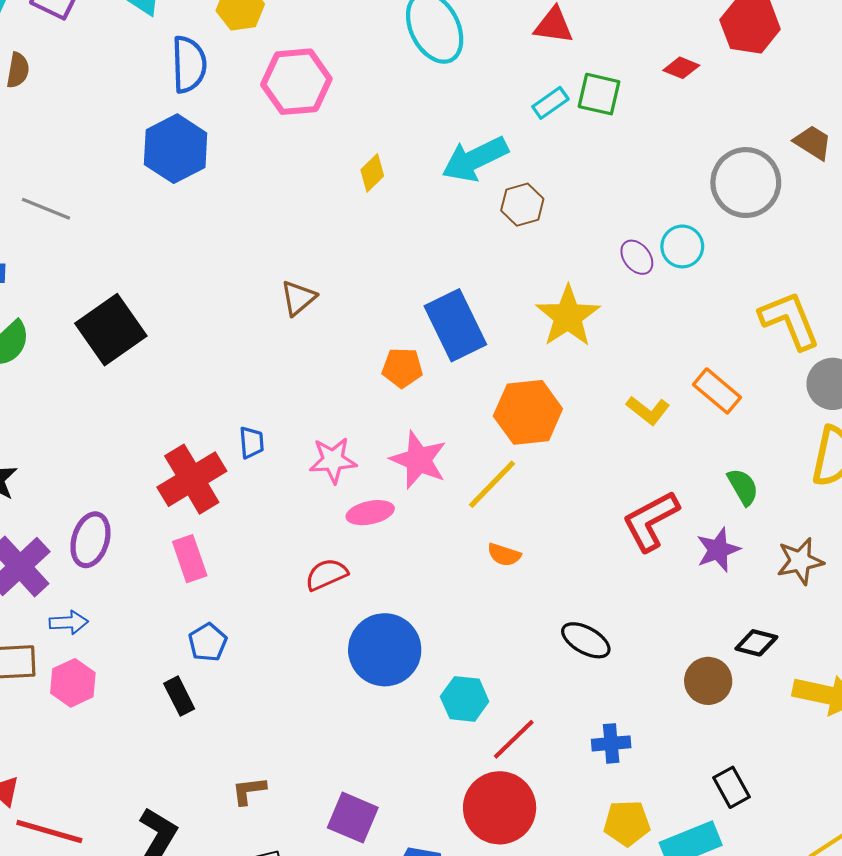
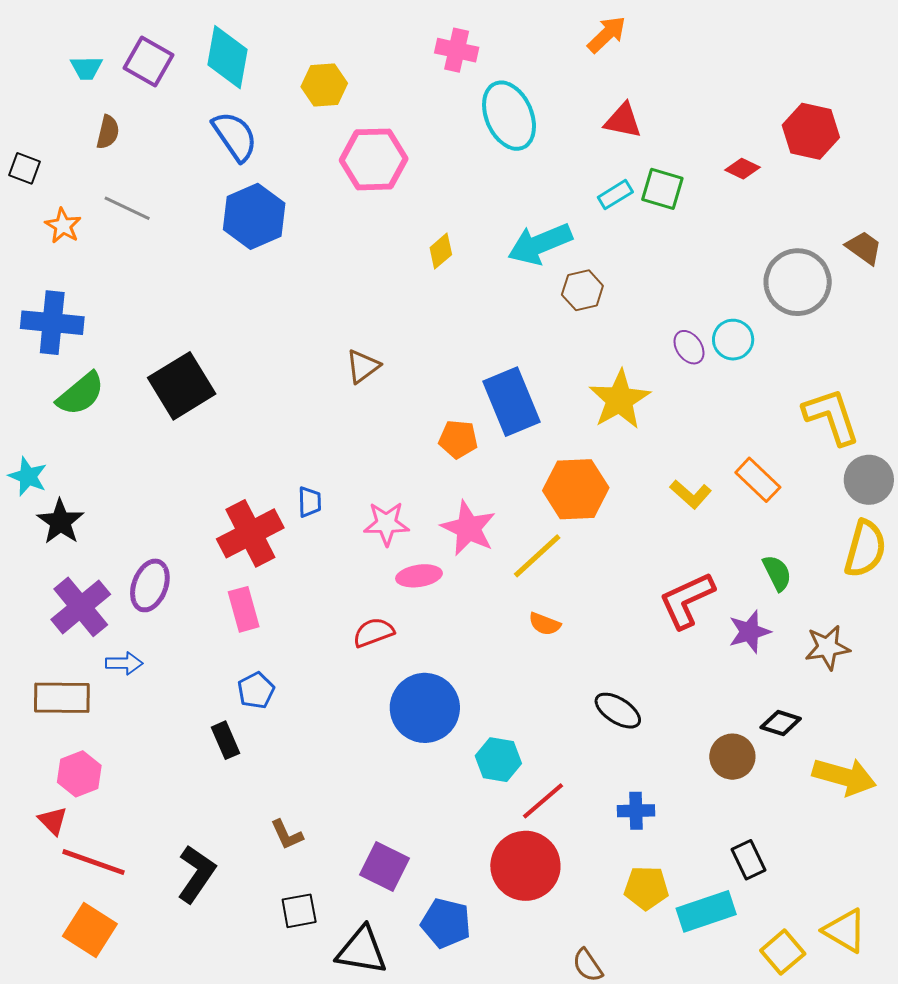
blue semicircle: (189, 64) -> (235, 136), moved, turned -36
gray line: (46, 209) -> (127, 208), moved
pink hexagon: (73, 683) -> (79, 774), moved
brown L-shape: (249, 791) -> (287, 835), turned -111

